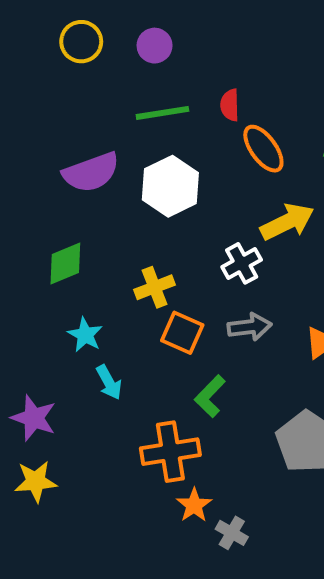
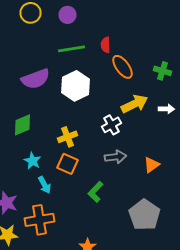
orange square: (182, 333) -> (68, 164), moved
orange cross: (170, 452) -> (40, 220), moved

